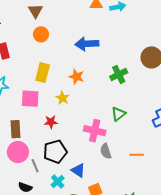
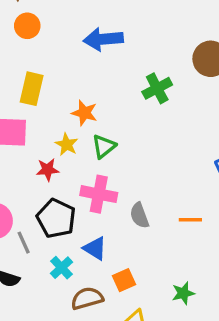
orange star: (77, 77) -> (84, 113), moved
yellow star: (62, 98) -> (67, 144), moved
green triangle: (118, 114) -> (104, 146), moved
pink cross: (95, 131) -> (99, 194), moved
black pentagon: (55, 152) -> (56, 218), turned -30

